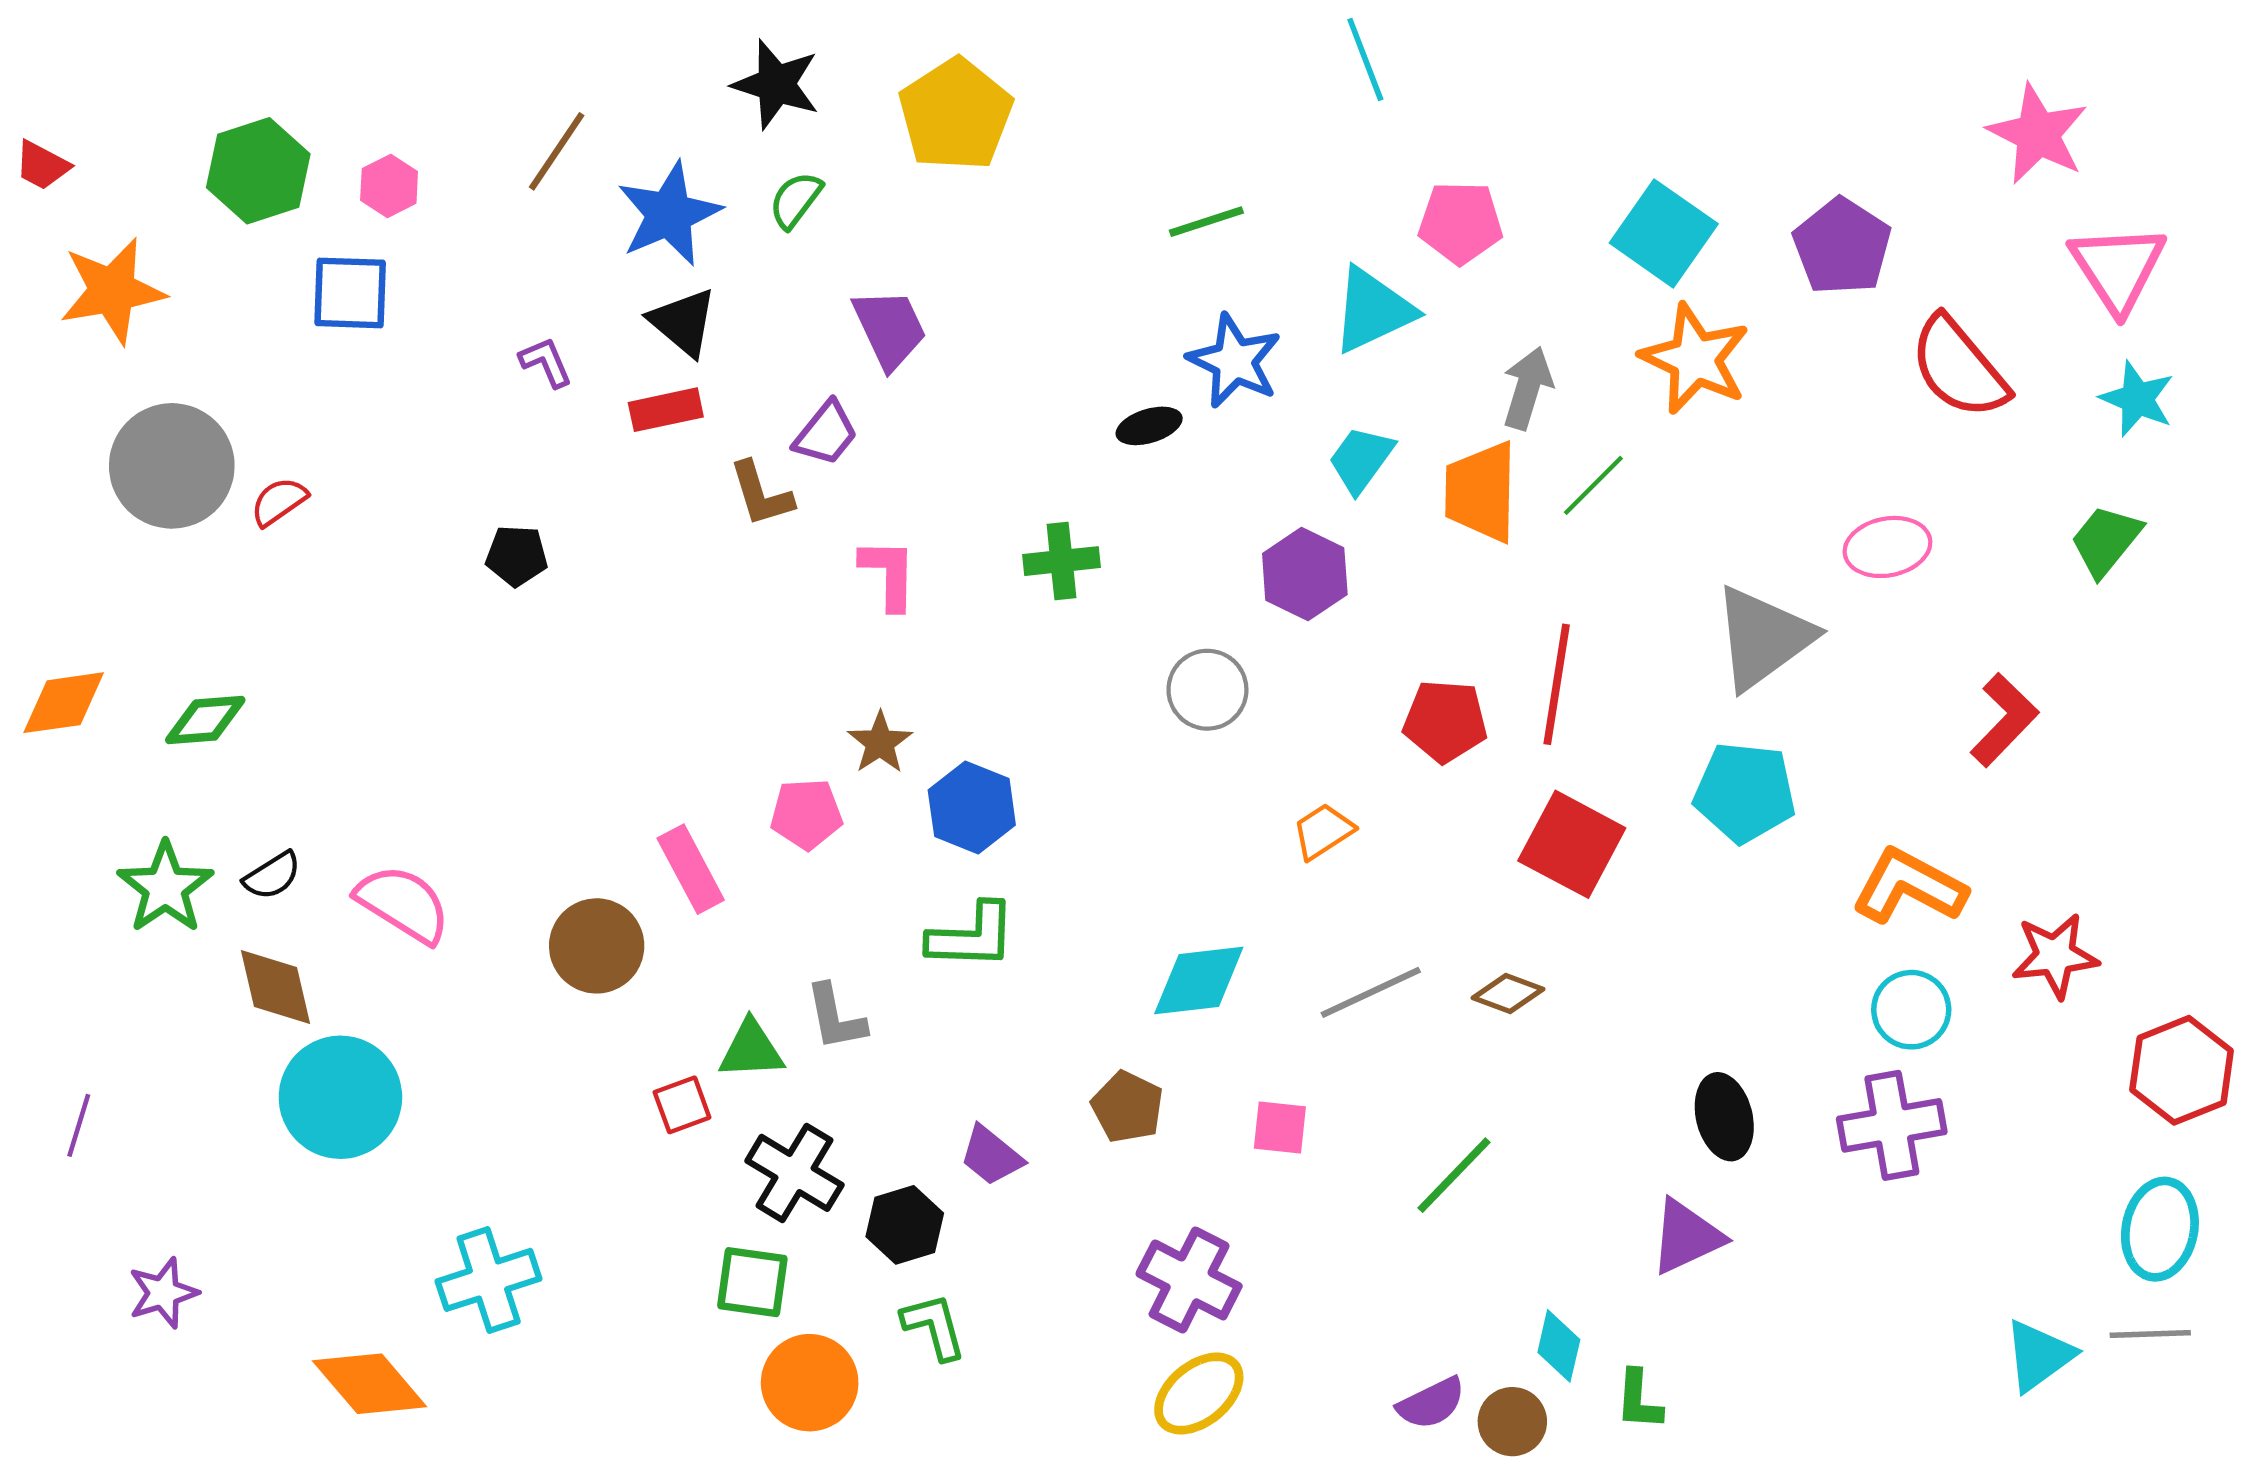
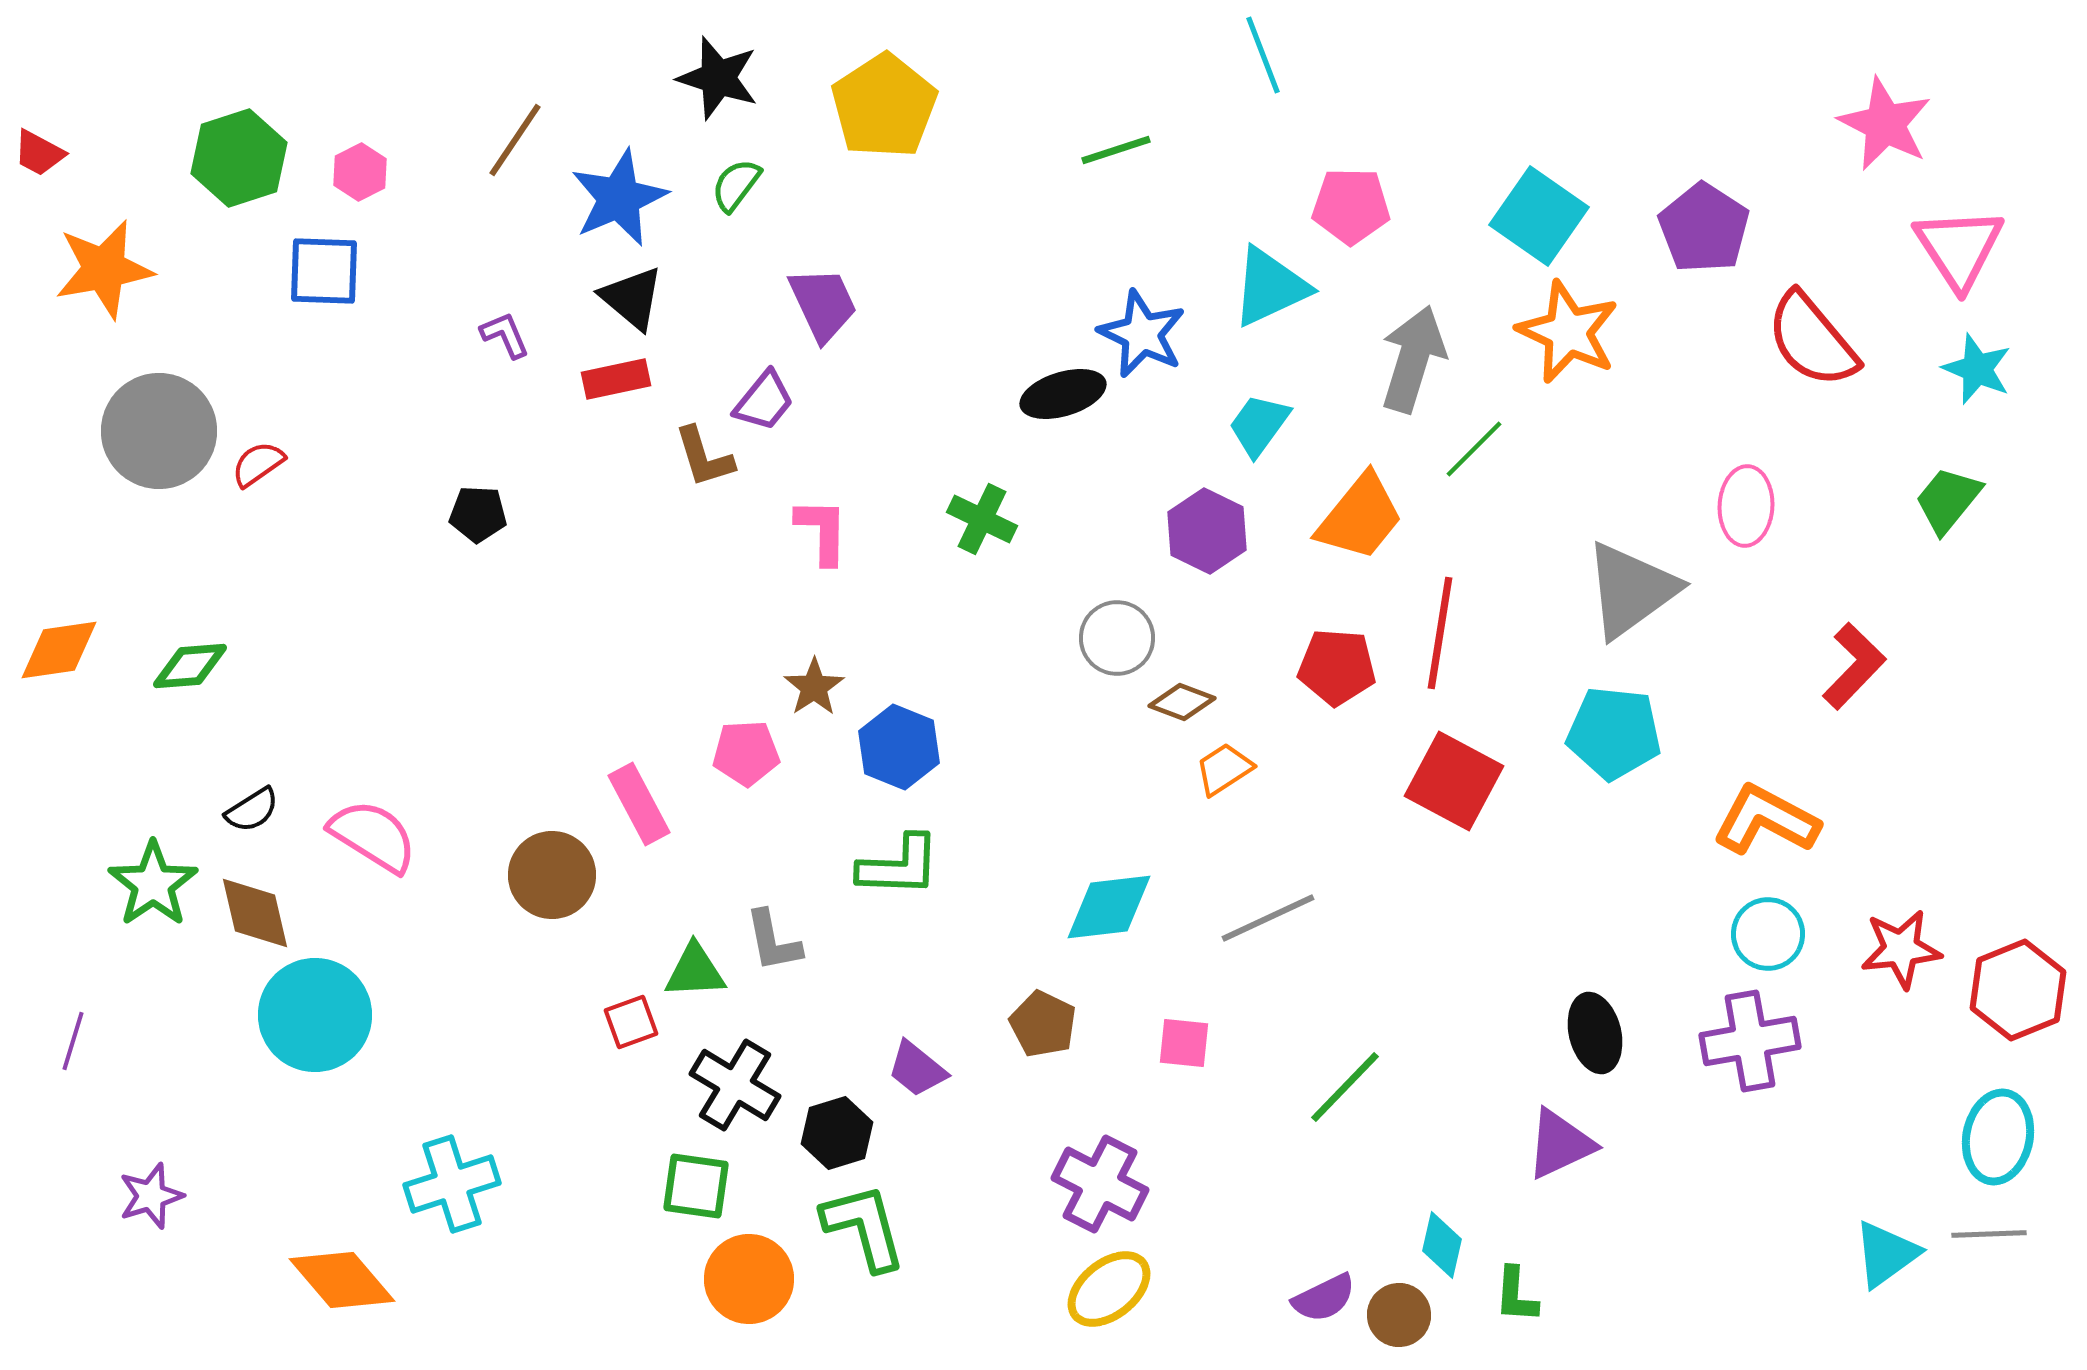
green line: (1206, 222) -> (1116, 150), moved
gray arrow: (1527, 388) -> (1413, 359), size x1.4
black ellipse: (1149, 426) -> (1063, 394), size x1.4
orange trapezoid: (1481, 492) -> (1360, 517), moved, turned -142
pink ellipse: (1887, 547) -> (1746, 506), turned -76
green cross: (1062, 561) -> (982, 519), turned 32
green star: (165, 888) -> (153, 884), moved
red star: (2055, 956) -> (1901, 949), moved
brown diamond: (1508, 993) -> (1182, 702), moved
green L-shape: (934, 1326) -> (864, 1227), size x1.4

